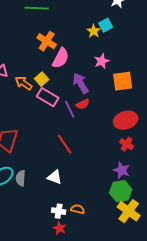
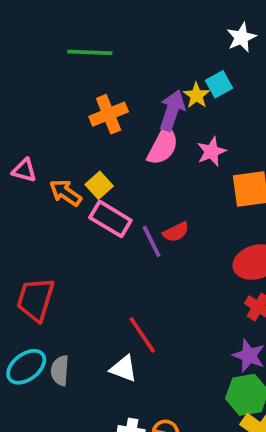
orange cross: (47, 41) -> (109, 114), turned 36
pink semicircle: (61, 58) -> (163, 146), moved
purple arrow: (81, 83) -> (172, 110), moved, turned 50
red line: (65, 144) -> (142, 335), moved

